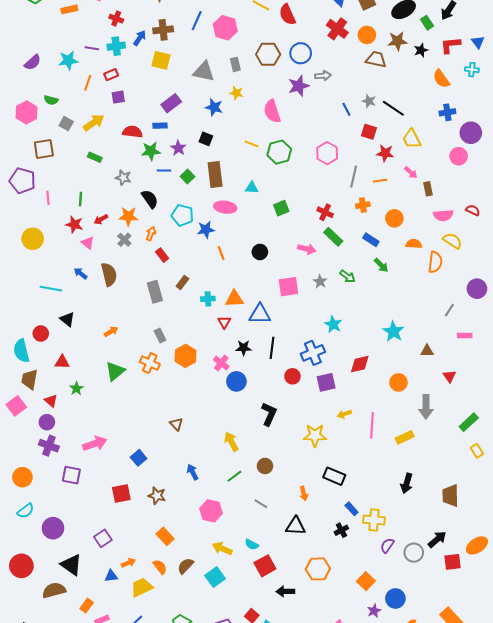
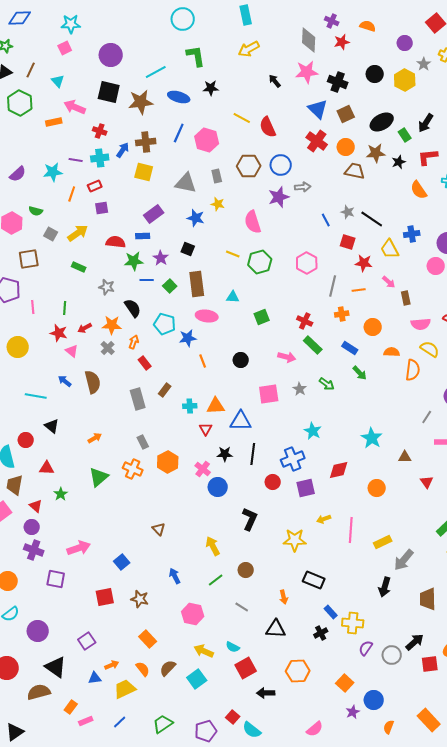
blue cross: (447, 112) -> (412, 234), moved
gray arrow: (426, 407) -> (404, 560), moved, turned 40

